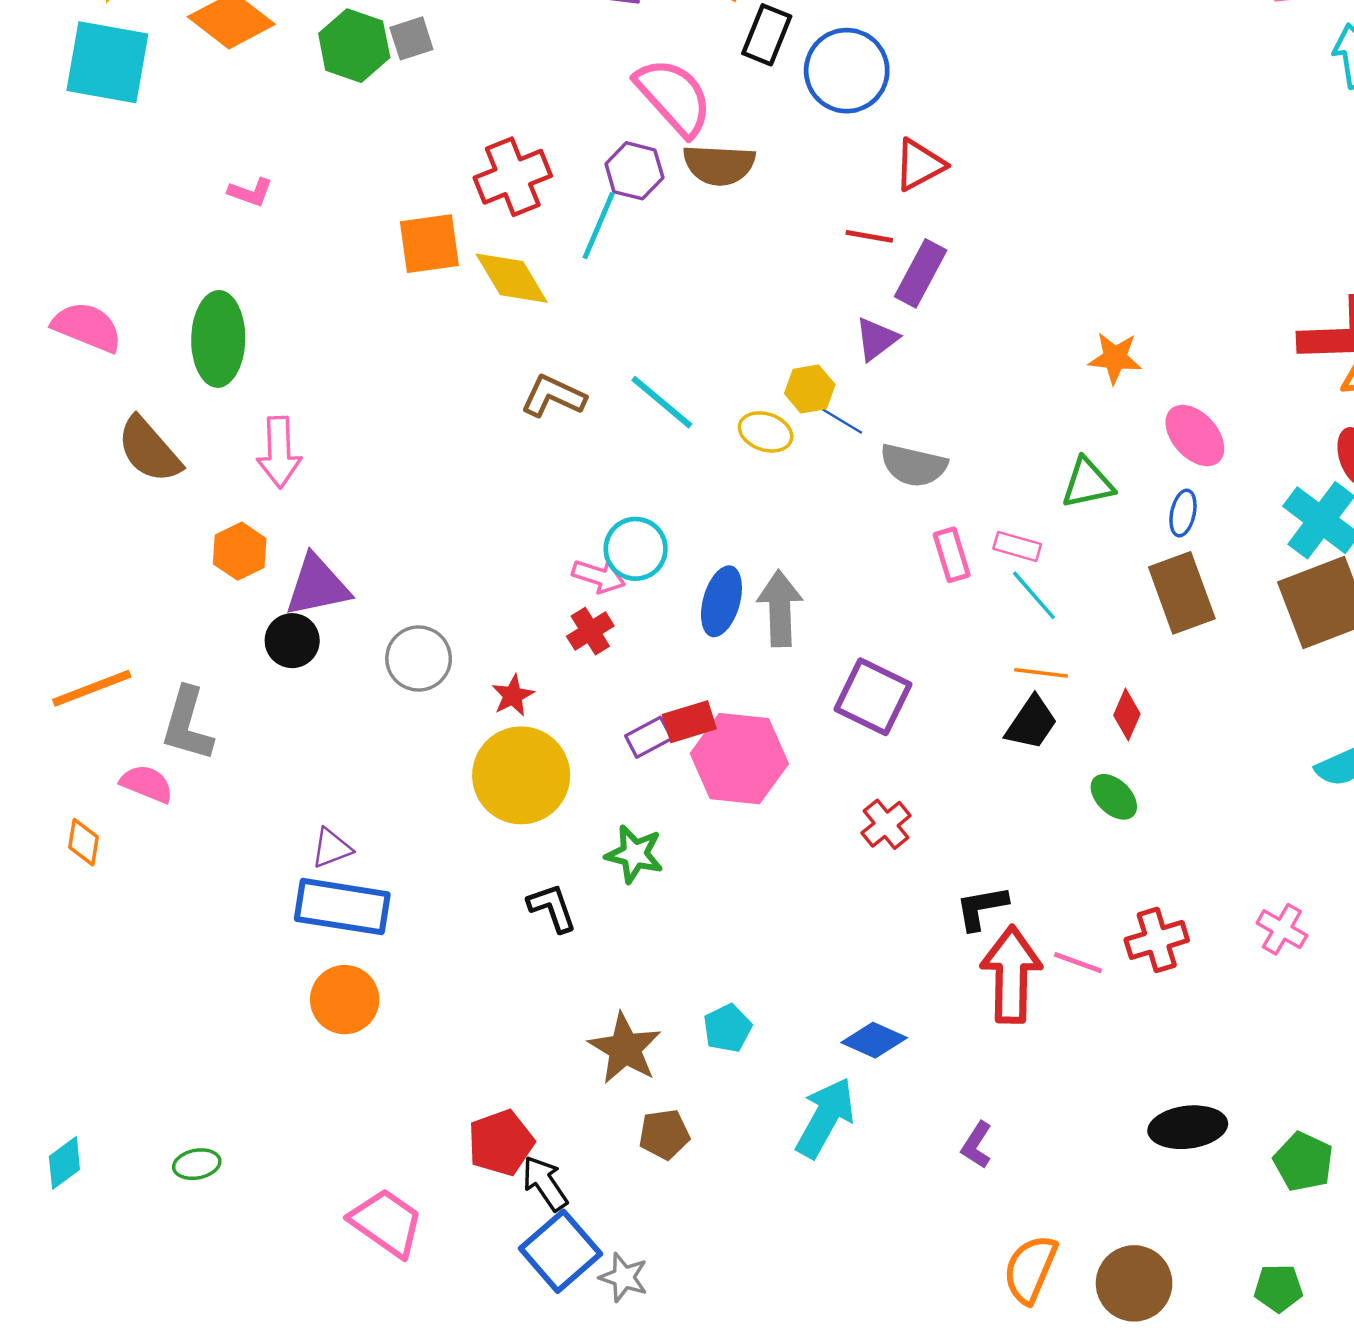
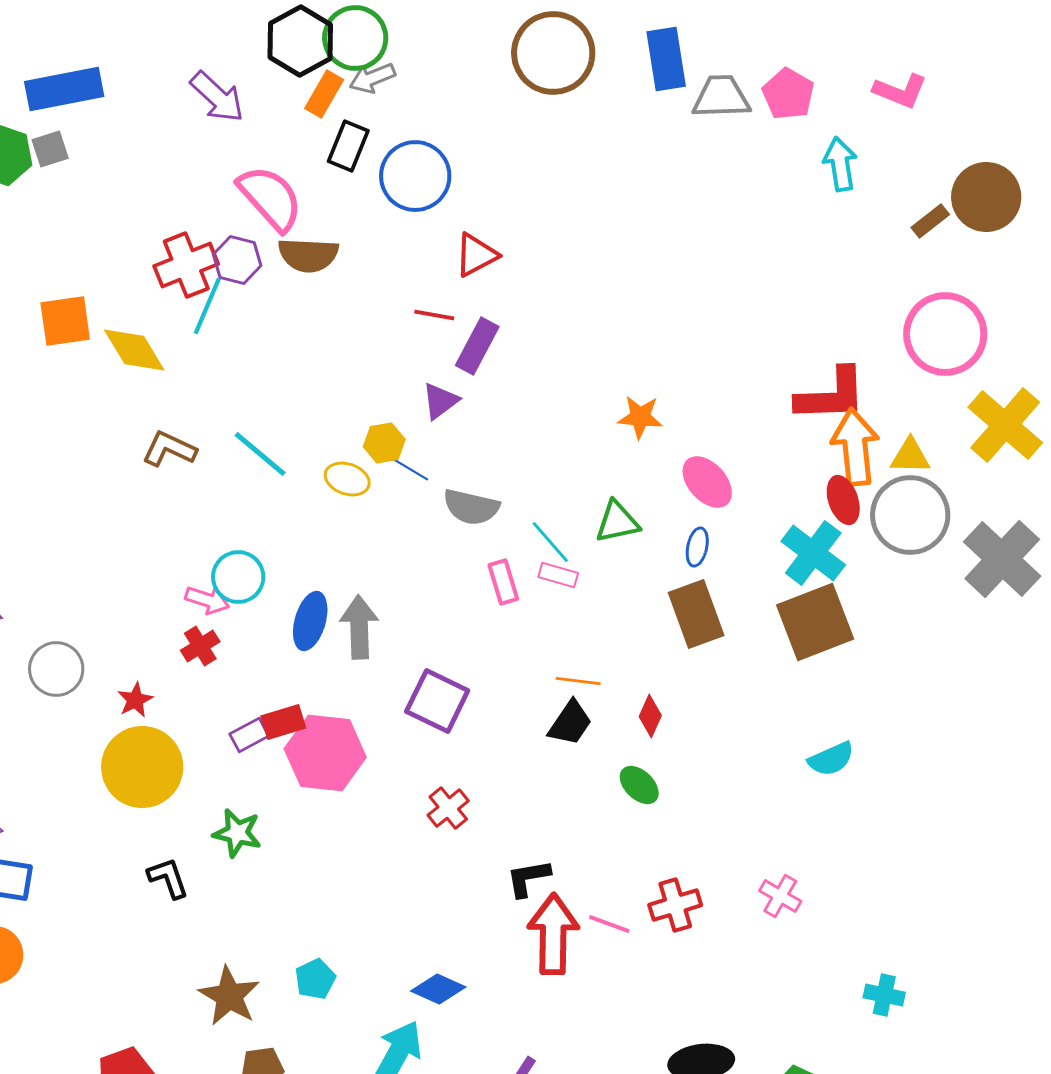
red cross: (513, 177) -> (186, 265), moved
cyan line: (1034, 595) -> (550, 542), moved

